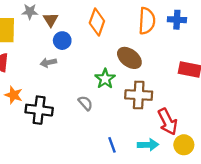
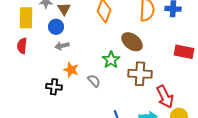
blue circle: (62, 41) -> (56, 27), moved
orange star: (14, 95) -> (71, 70), moved
black cross: (39, 110) -> (54, 87), size x0.7

